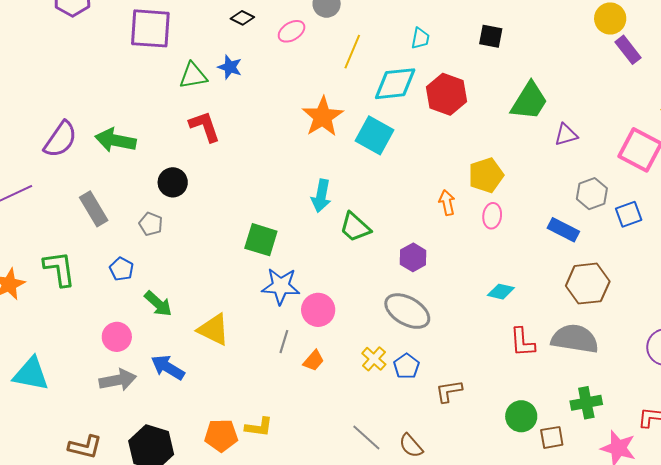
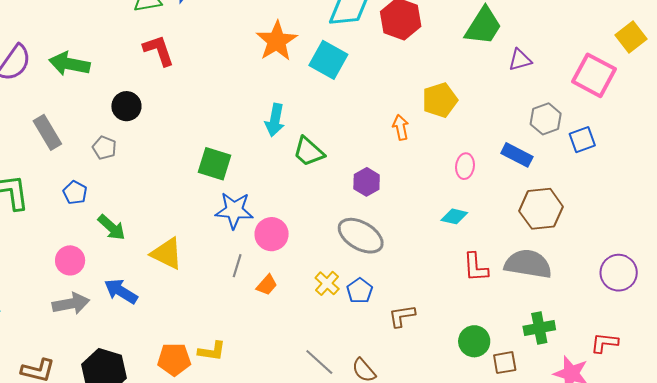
pink ellipse: (492, 216) -> (465, 166), moved

